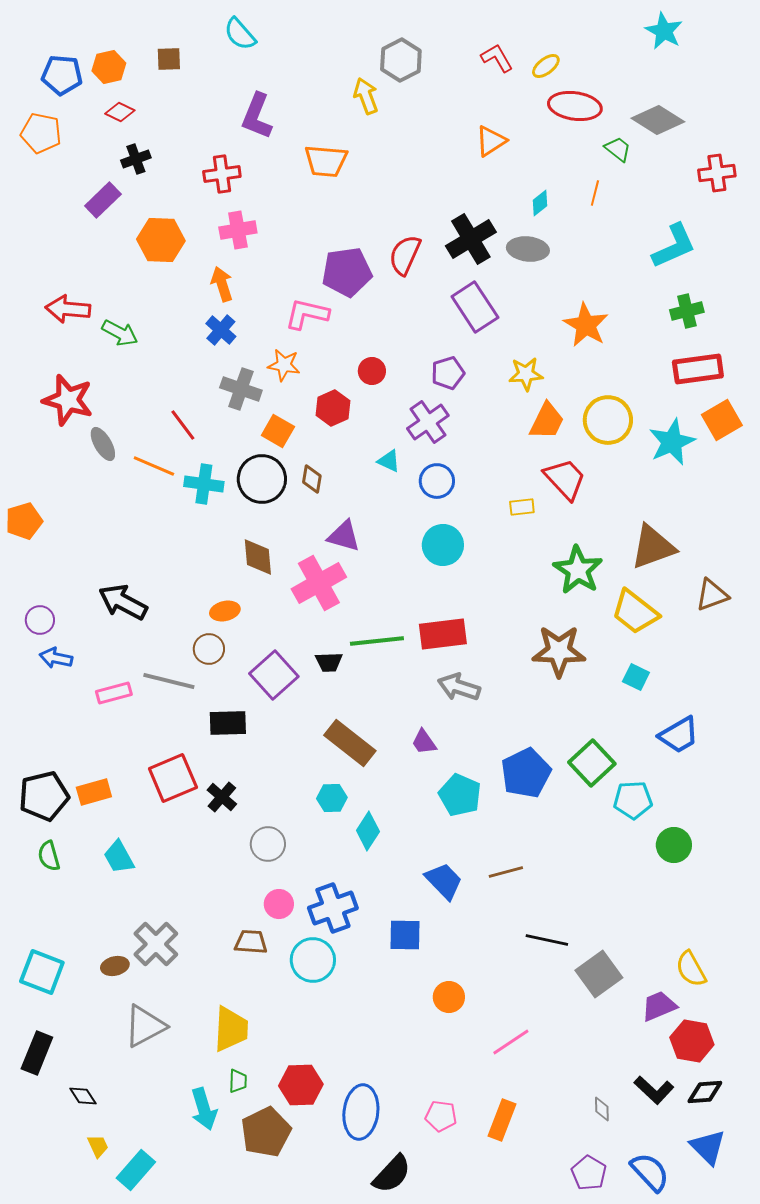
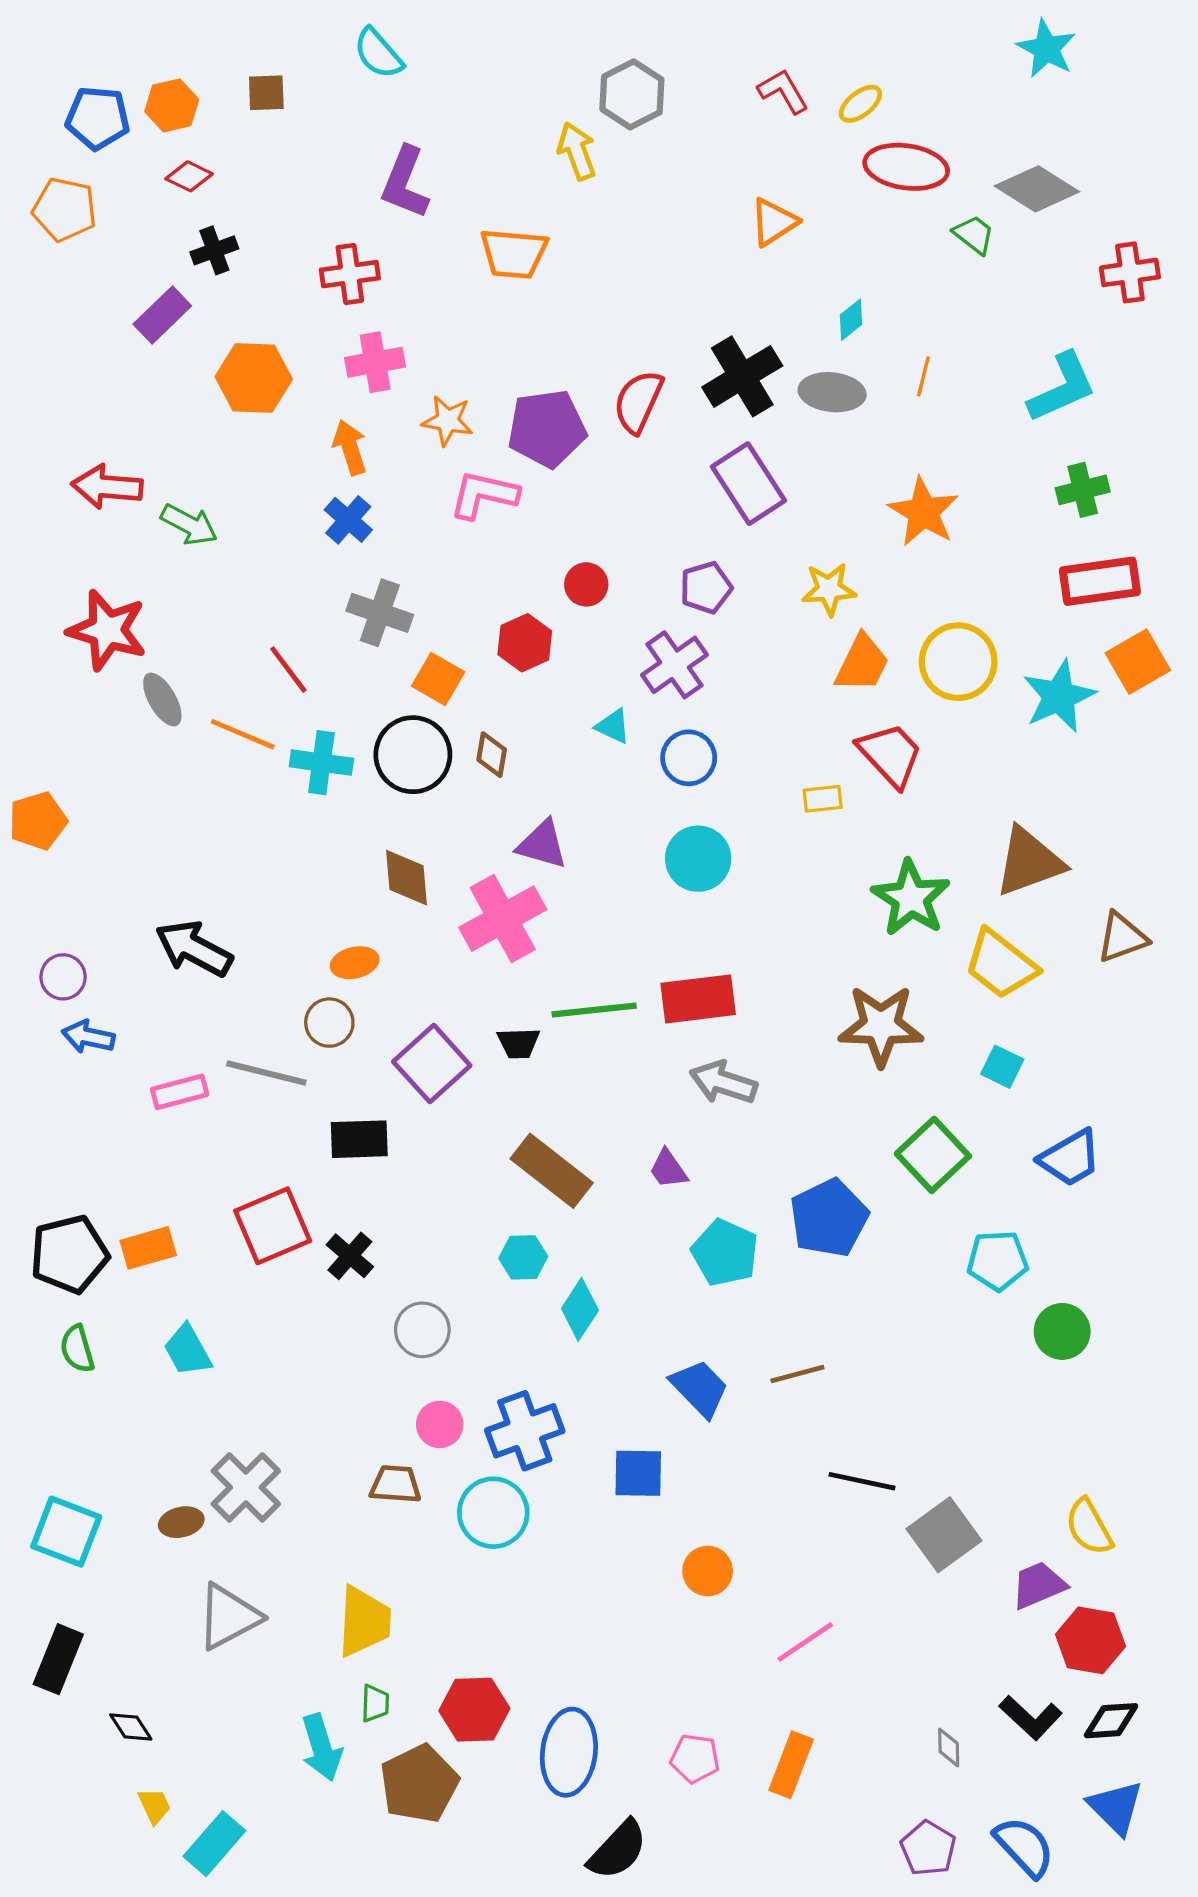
orange line: (595, 193) -> (923, 376), moved
orange star: (284, 365) -> (448, 421), moved
green square: (592, 763) -> (933, 1155), moved

